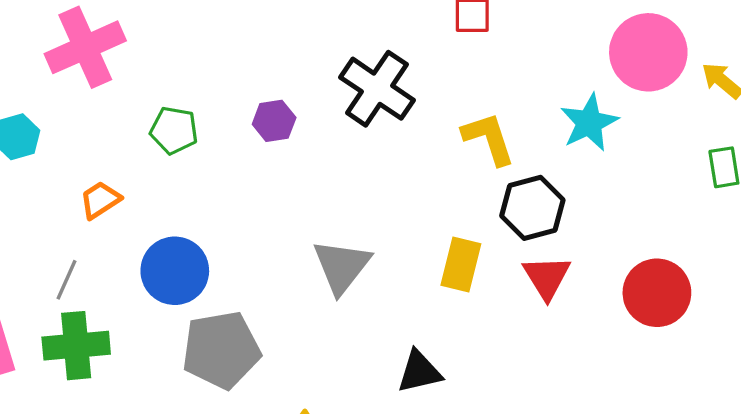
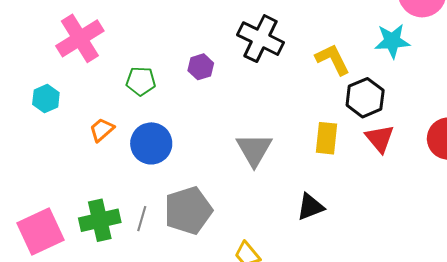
cyan star: (589, 123) -> (392, 41), turned 30
blue circle: (175, 271) -> (151, 143), moved
gray line: (67, 280) -> (142, 219), moved

